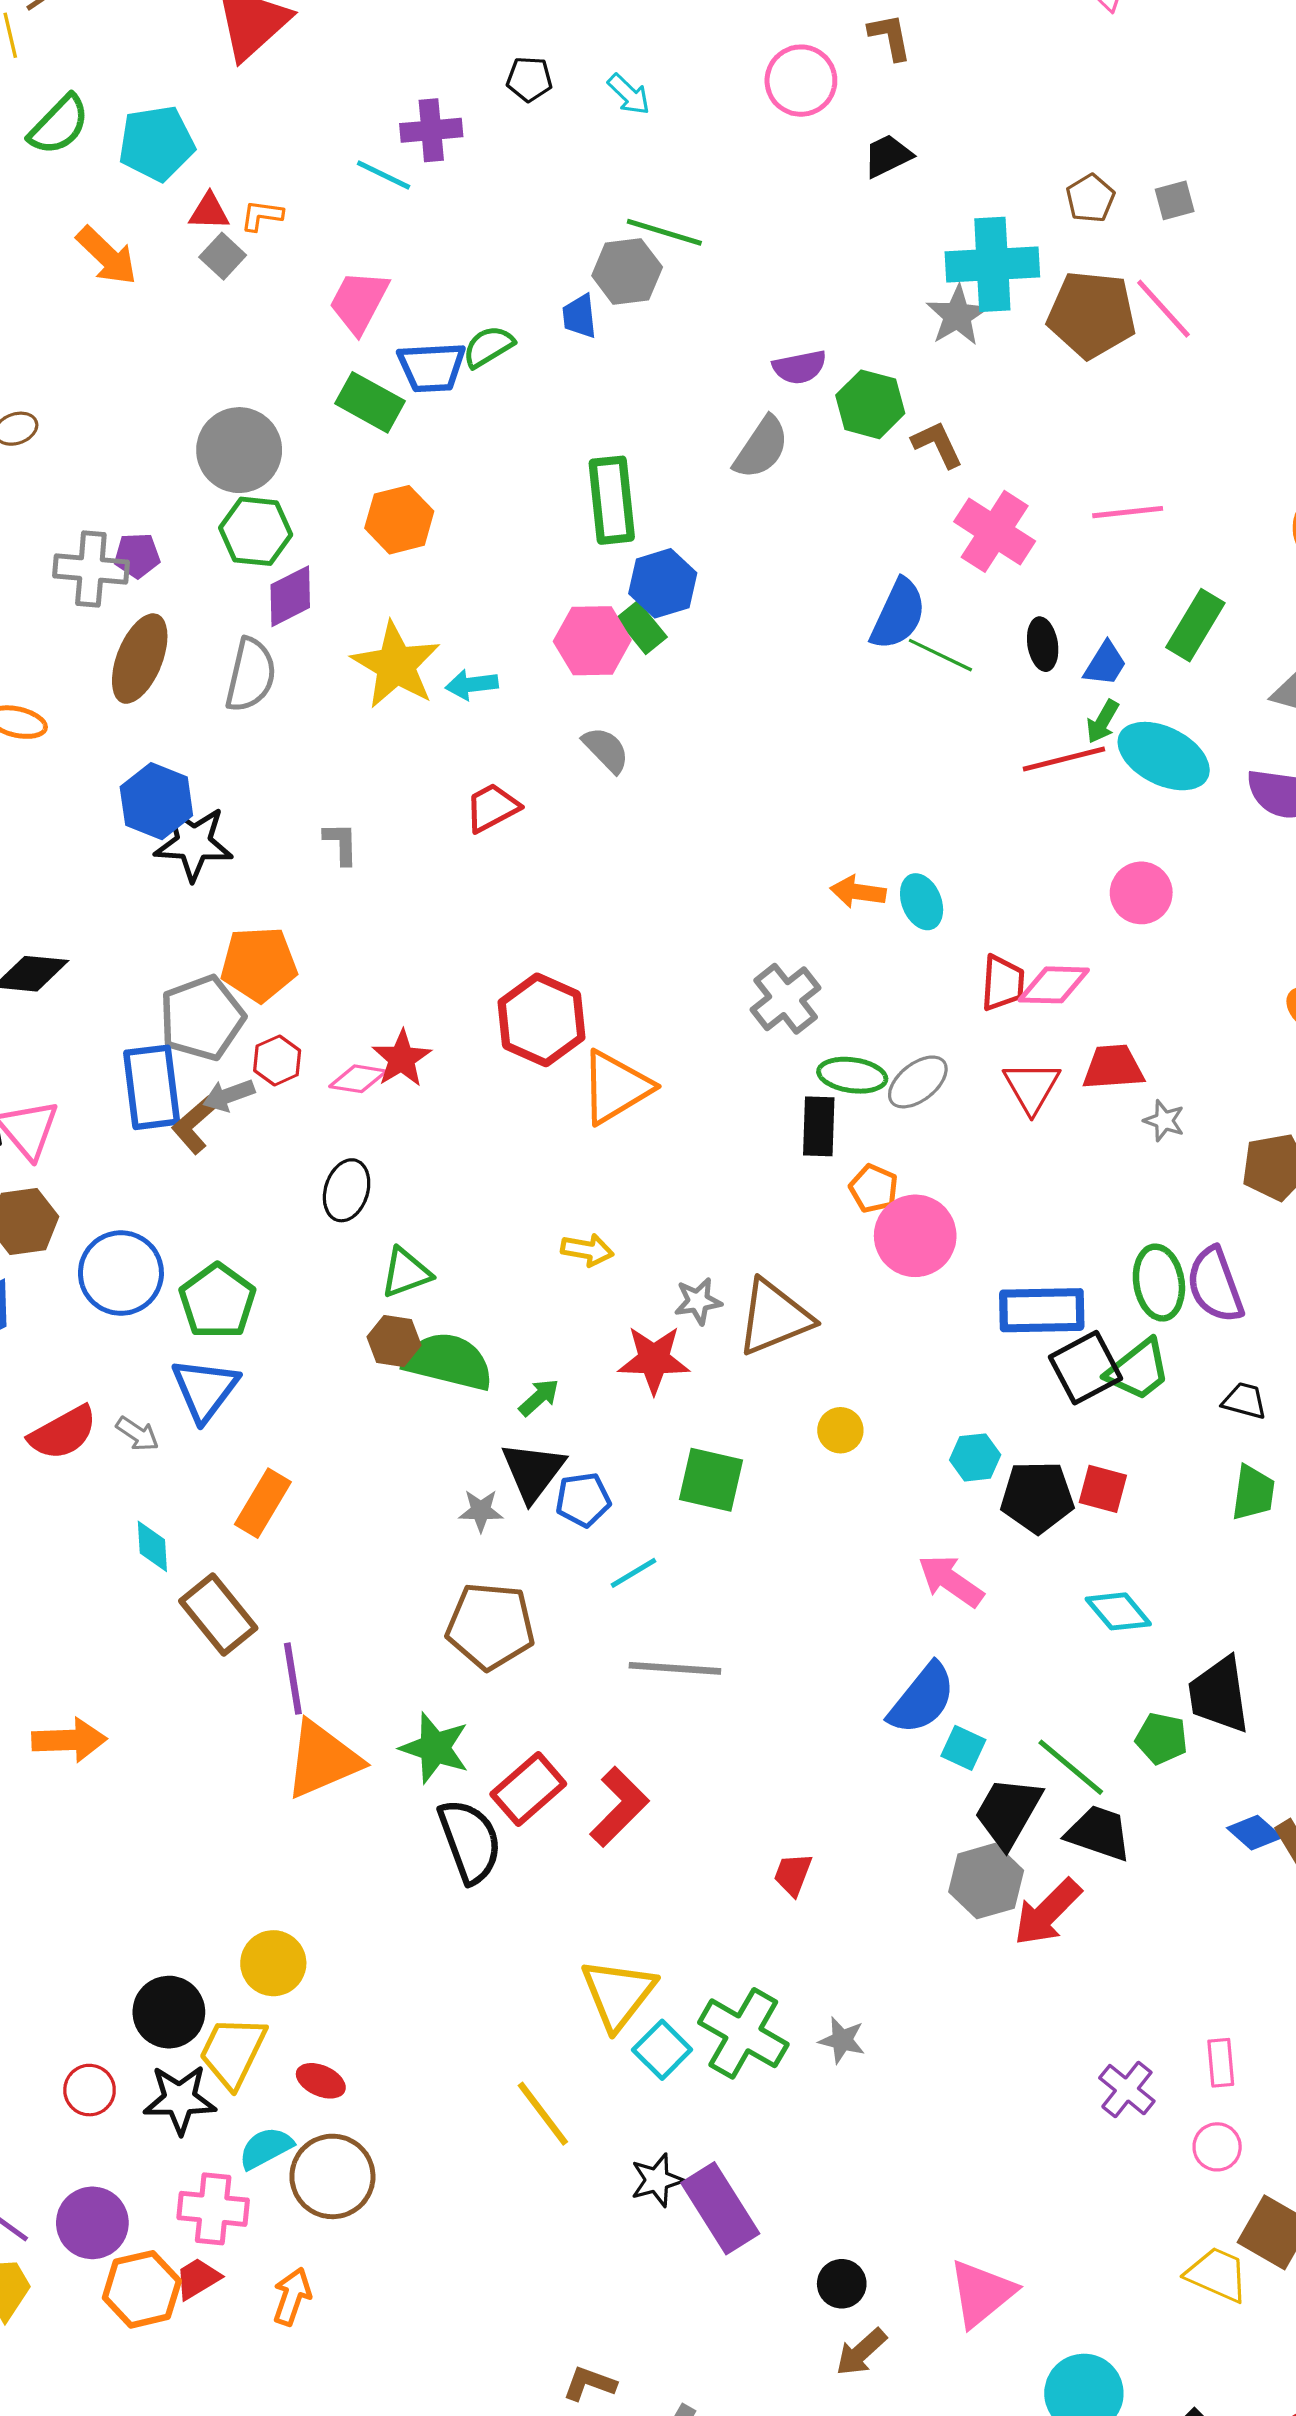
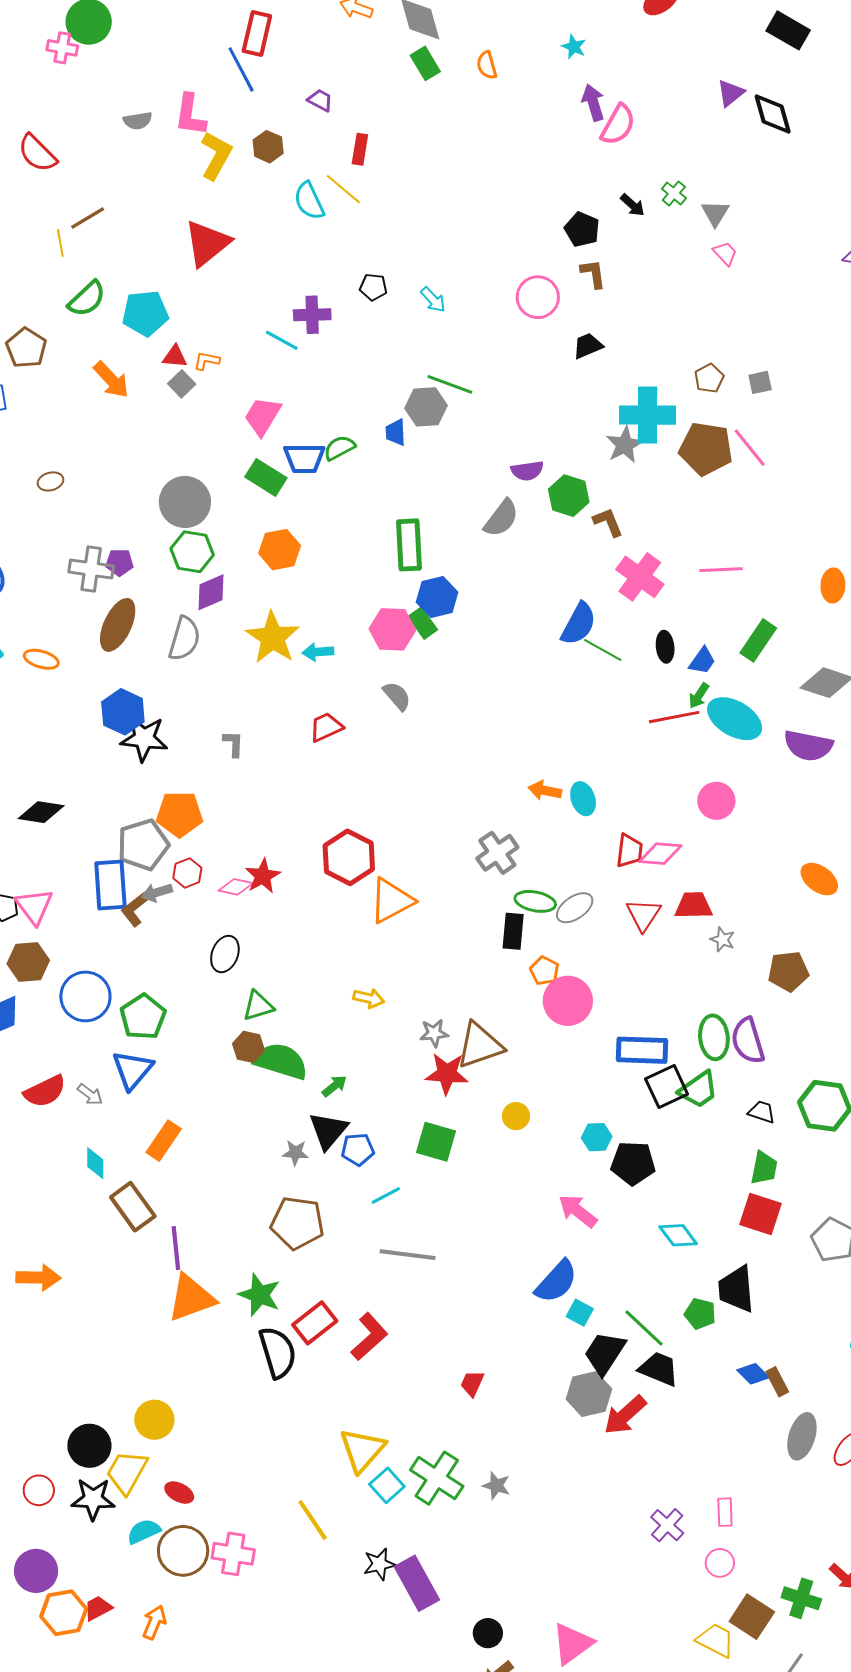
red star: (654, 1360) -> (447, 1074), moved
red square: (1103, 1489) -> (761, 1214), moved, size x1.4
pink cross: (213, 2209) -> (233, 1554), moved

